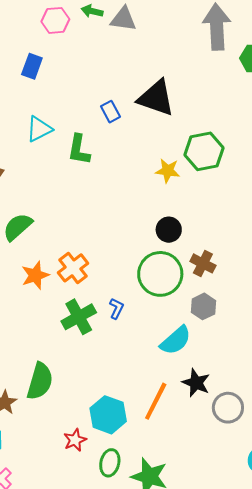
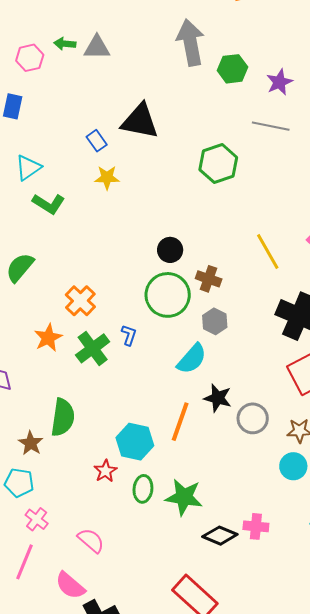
green L-shape: (79, 150) -> (49, 204), moved, turned -60
green hexagon: (204, 151) -> (218, 164), moved
yellow star: (168, 171) -> (107, 178), moved
orange star: (35, 275) -> (48, 338), moved

